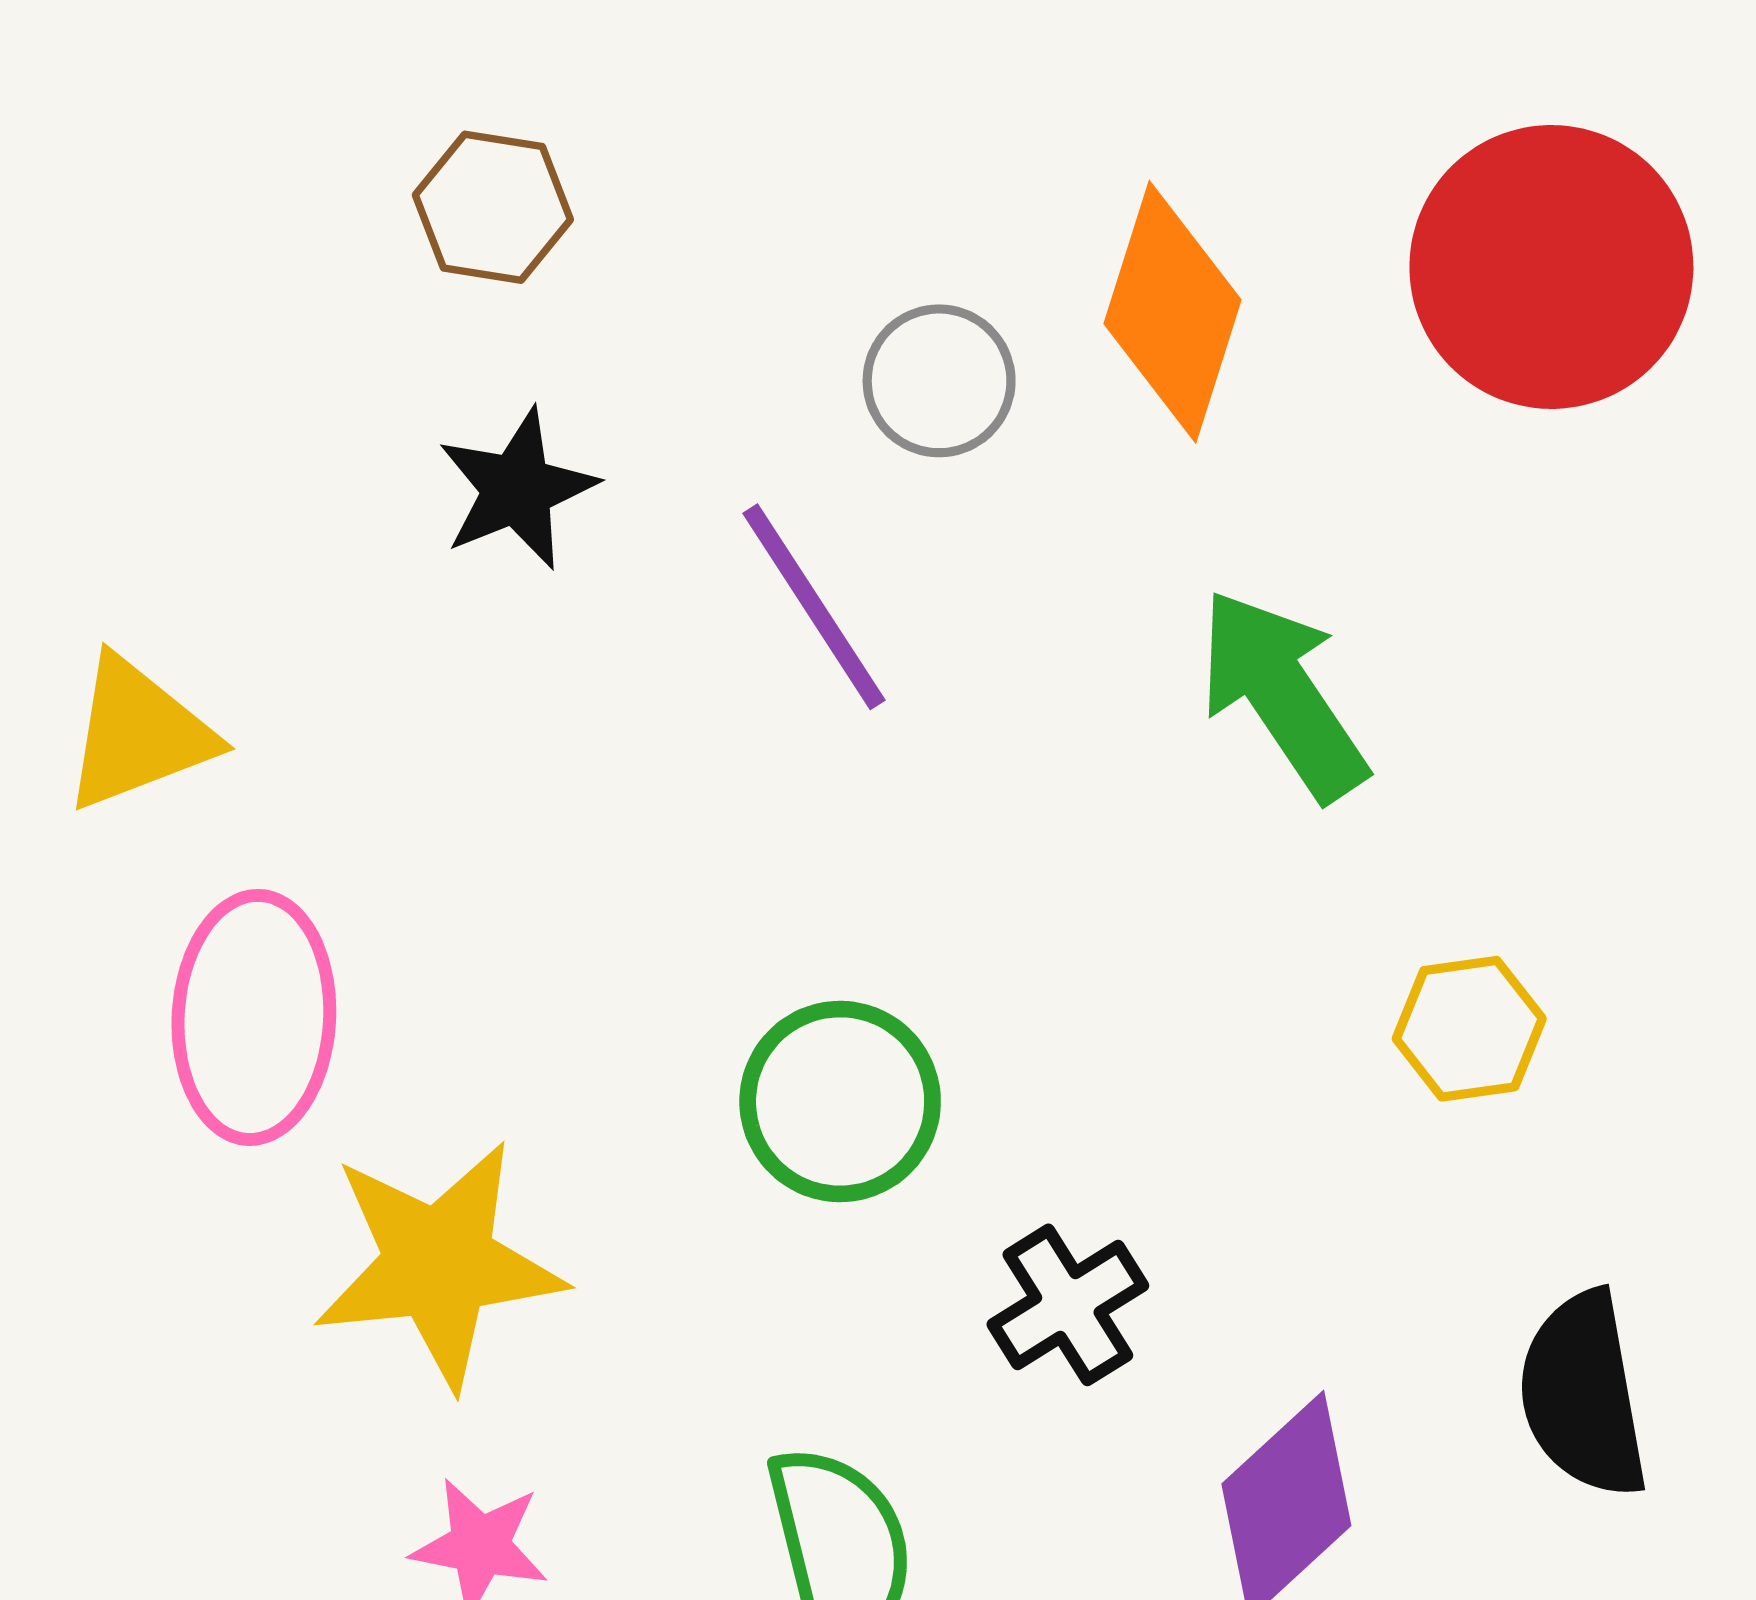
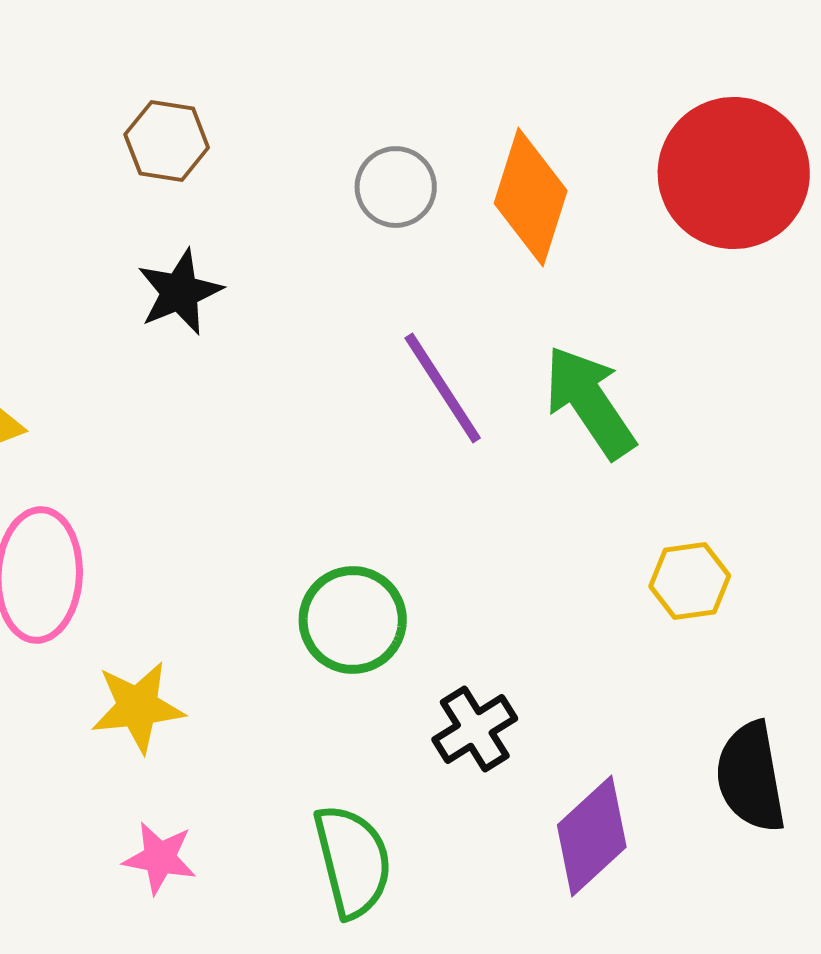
gray circle: (939, 381) -> (396, 187), moved
purple line: (814, 607) -> (443, 388), moved
yellow star: (439, 1264) -> (138, 707), size x0.7

